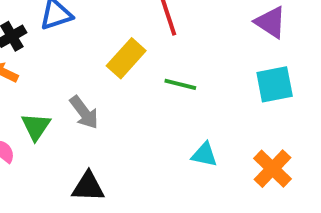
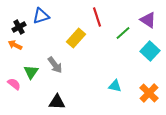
green line: (180, 84) -> (123, 33), moved, turned -56
cyan square: (275, 84) -> (150, 51), turned -36

